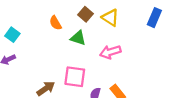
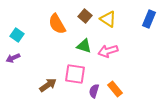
orange semicircle: (55, 23) -> (57, 24), size x1.5
green triangle: (78, 38) -> (84, 46), moved

